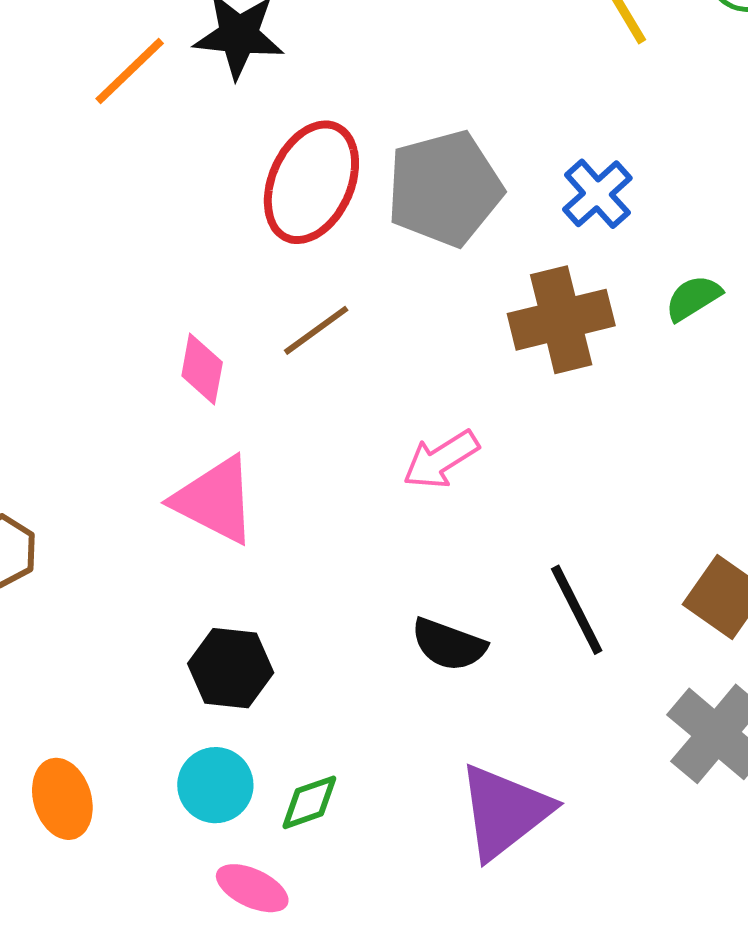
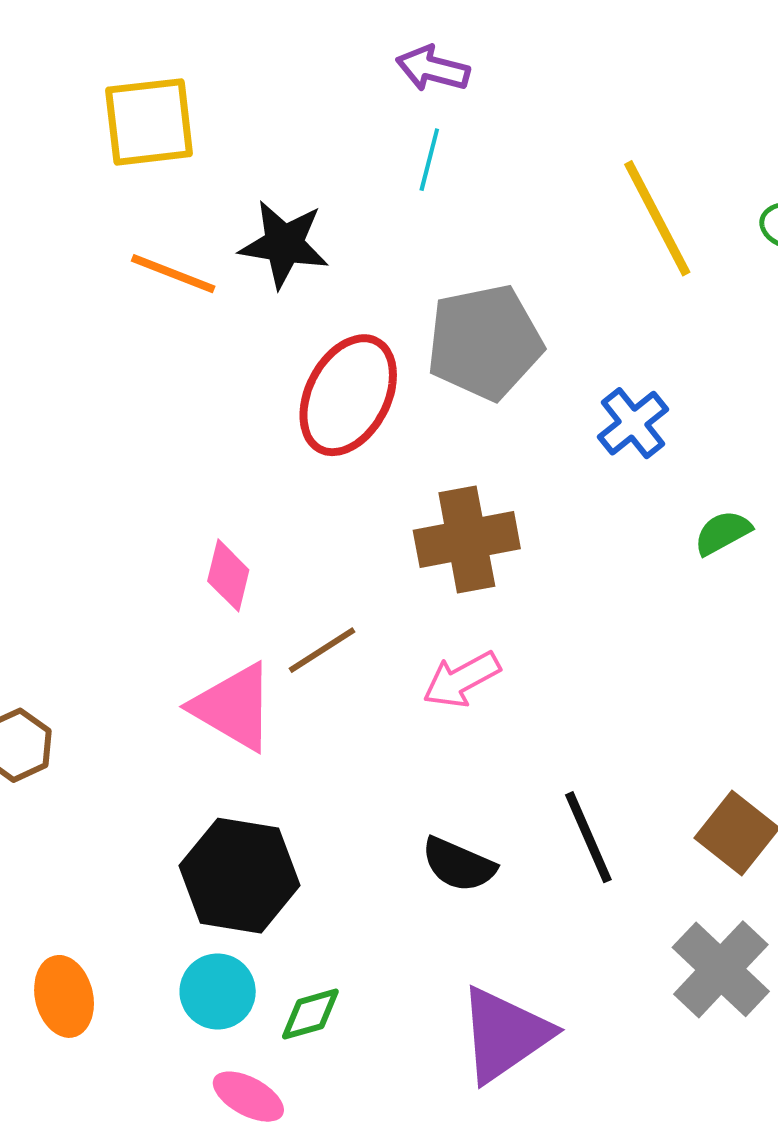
orange line: (130, 71) -> (173, 274), turned 62
gray pentagon: (444, 189) -> (485, 342), moved
brown cross: (561, 320) -> (467, 539), moved
brown line: (316, 330) -> (322, 650), moved
black hexagon: (231, 668) -> (239, 876), size x1.4

